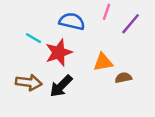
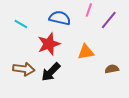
cyan line: (34, 38) -> (21, 24), moved
brown semicircle: (123, 78) -> (112, 69), moved

